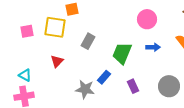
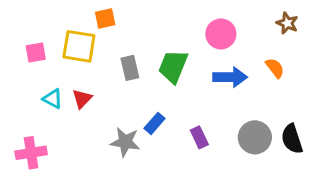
gray rectangle: (88, 41) -> (130, 68), turned -42
blue arrow: (153, 47) -> (230, 77), size x1.5
green trapezoid: (122, 53) -> (173, 66), moved
cyan triangle: (25, 75) -> (53, 99), moved

